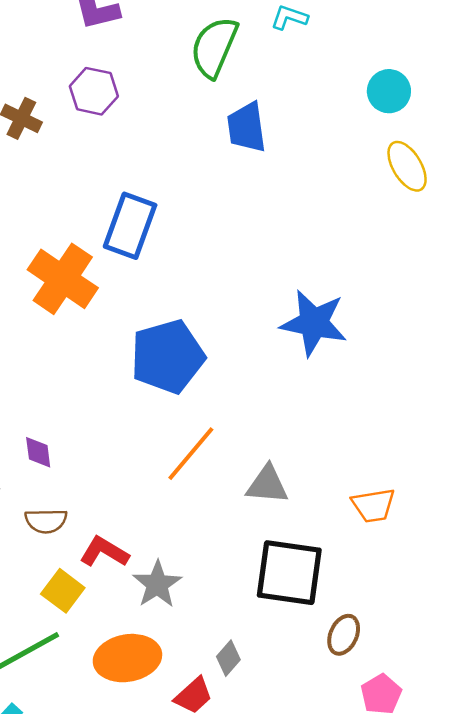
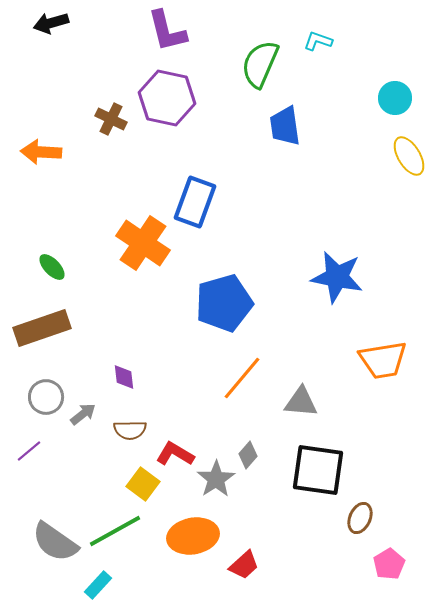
purple hexagon: (94, 91) -> (167, 98), size x1.5
orange trapezoid: (373, 505) -> (383, 360), moved, size x1.4
gray diamond: (228, 658) -> (248, 455), moved

